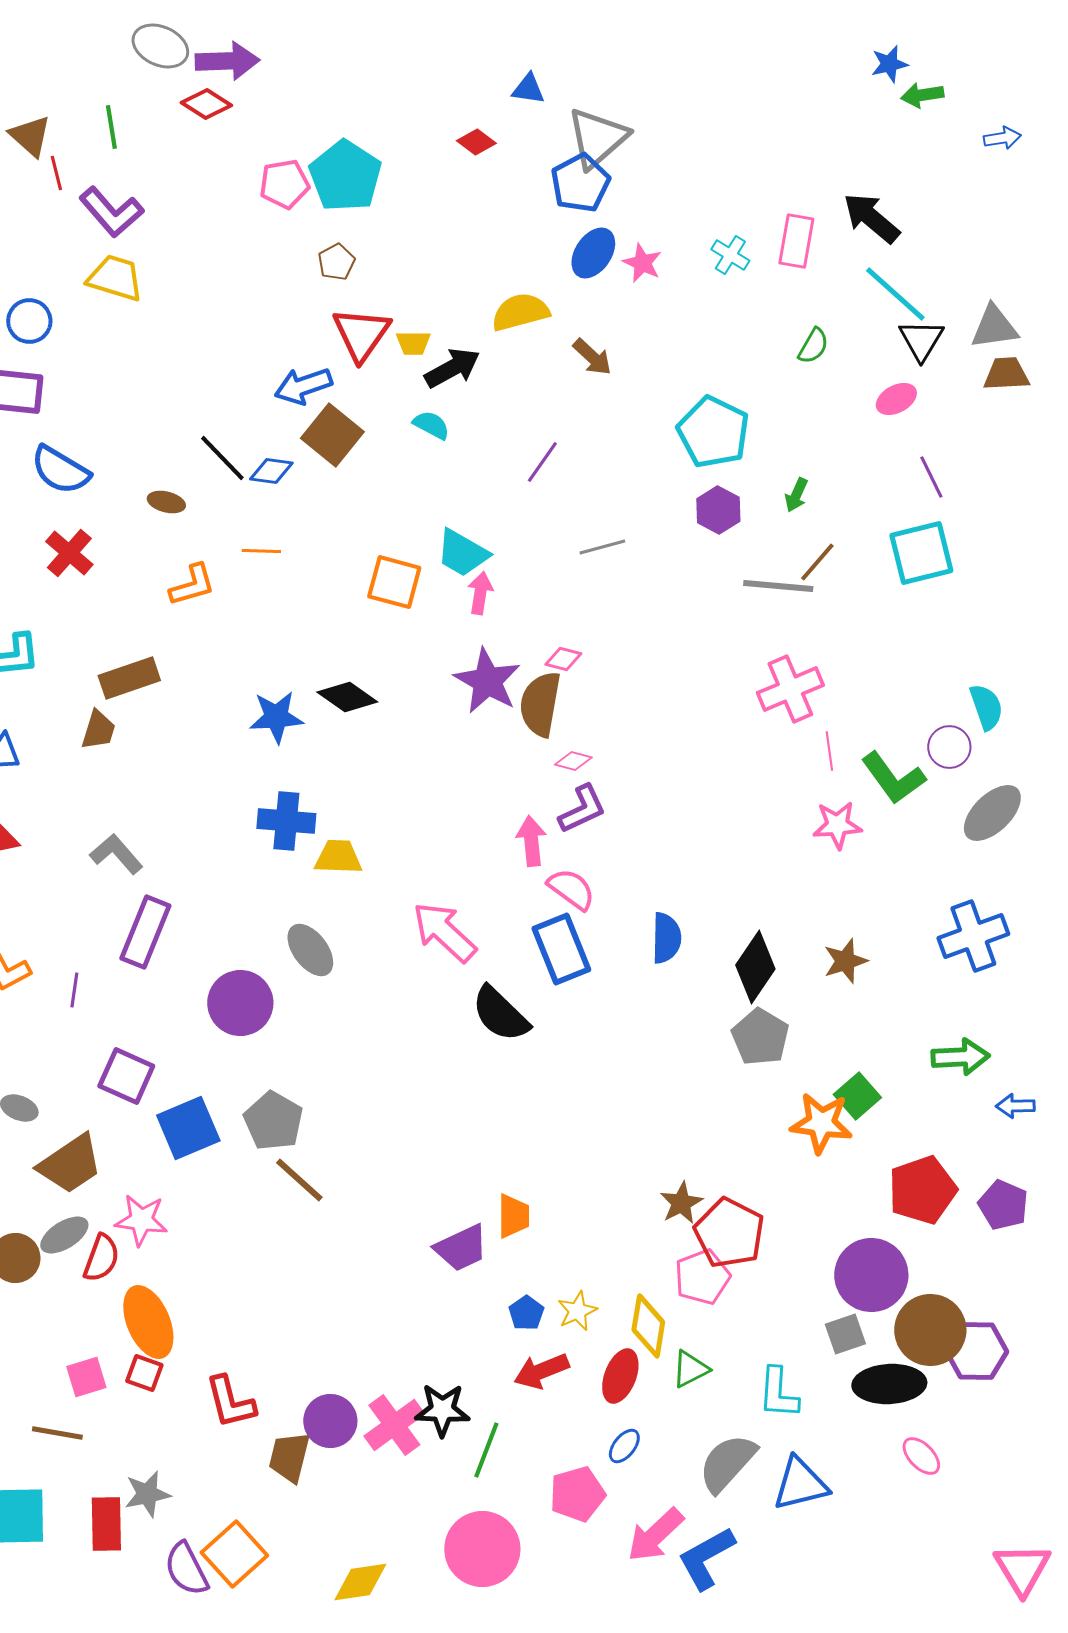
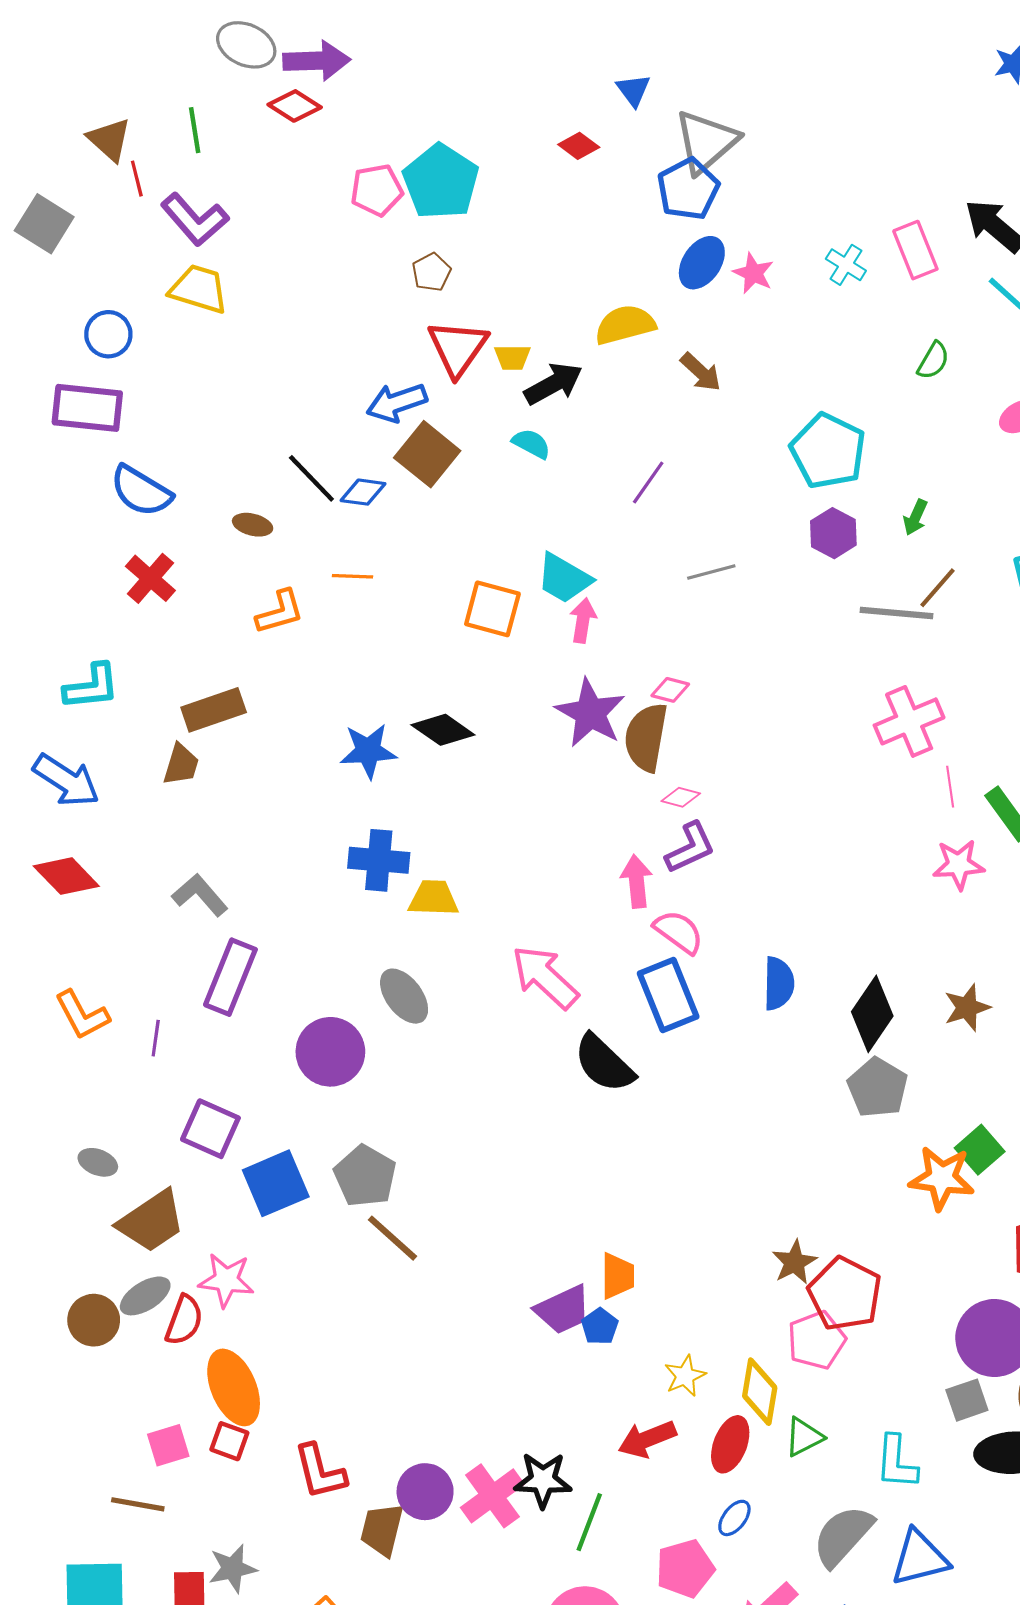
blue triangle: (528, 89) -> (633, 90), turned 45
pink rectangle: (796, 241) -> (915, 250), turned -32
blue pentagon: (526, 1313) -> (600, 1326), moved

